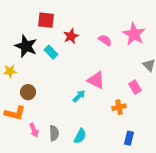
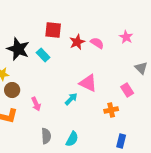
red square: (46, 20) -> (53, 30), moved
pink star: (134, 34) -> (126, 37), size x0.6
red star: (71, 36) -> (77, 42), moved
brown circle: (28, 92) -> (12, 90), moved
pink arrow: (34, 130) -> (36, 104), moved

